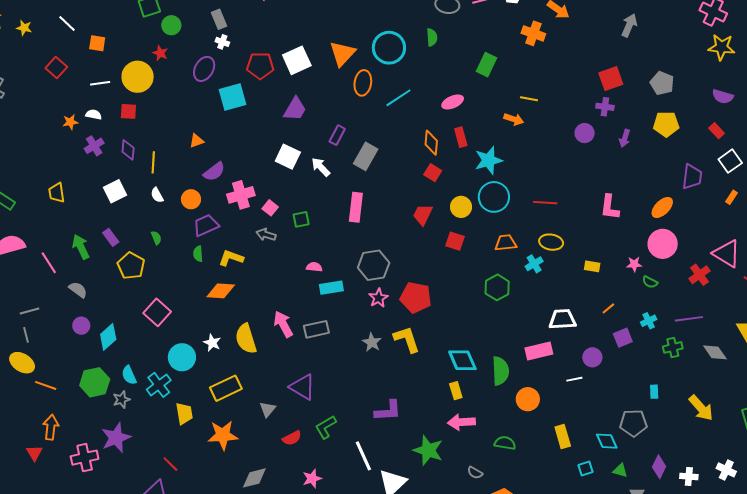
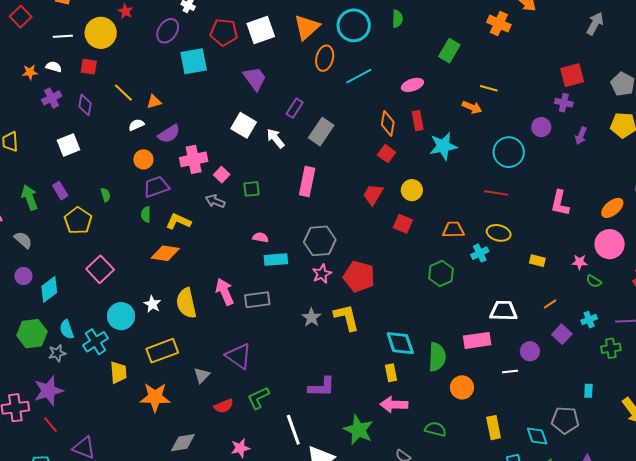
purple trapezoid: (295, 109) -> (255, 79), turned -72
yellow line: (153, 162) -> (123, 93), moved, turned -55
white semicircle: (157, 195) -> (136, 125), moved, turned 91
cyan circle: (494, 197) -> (509, 152), moved
purple square: (623, 338) -> (562, 334), turned -30
red line: (170, 464) -> (51, 425), moved

